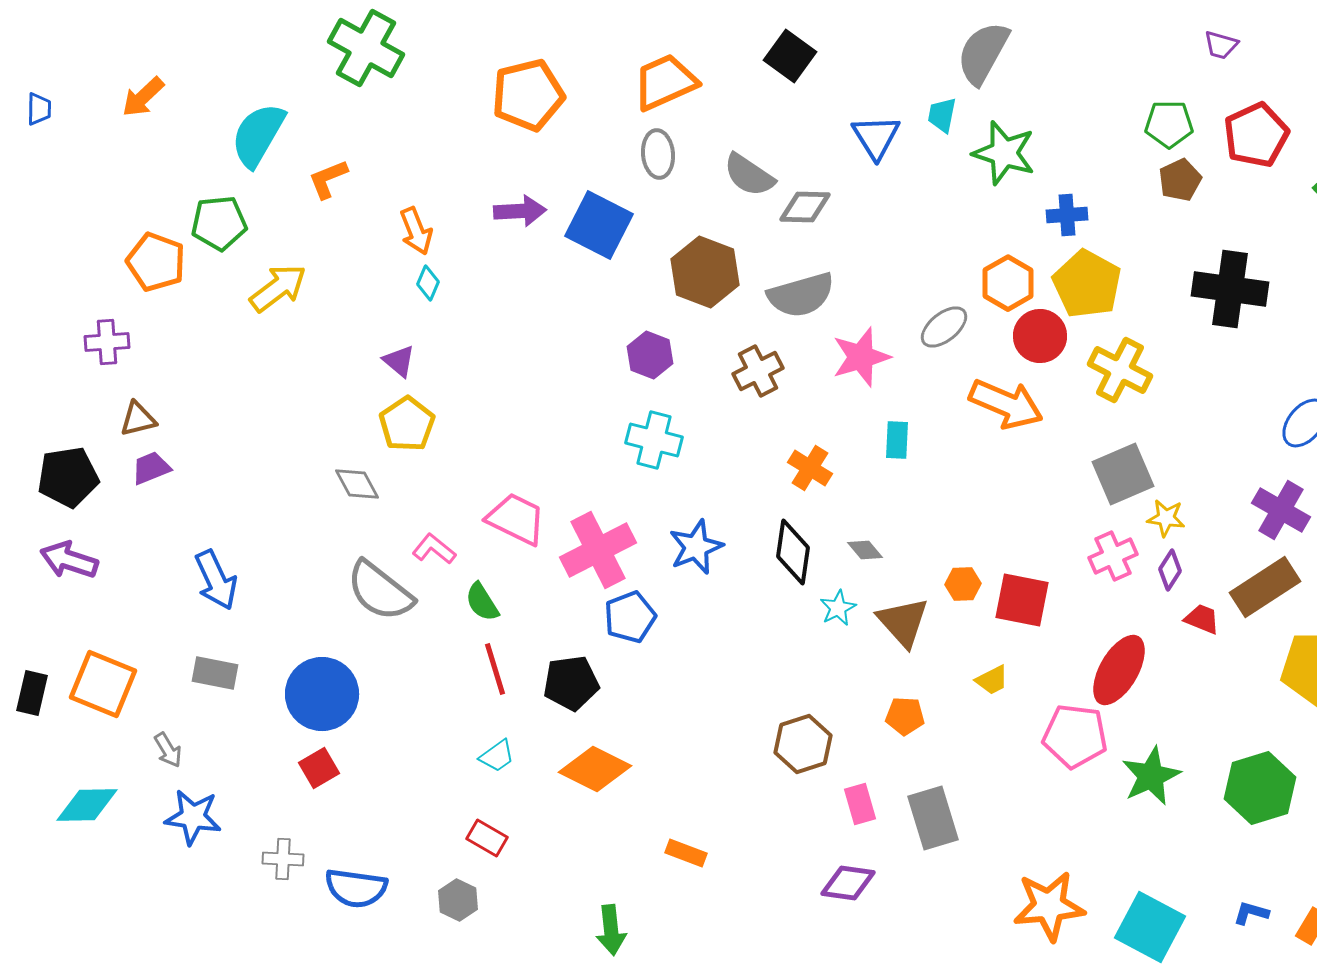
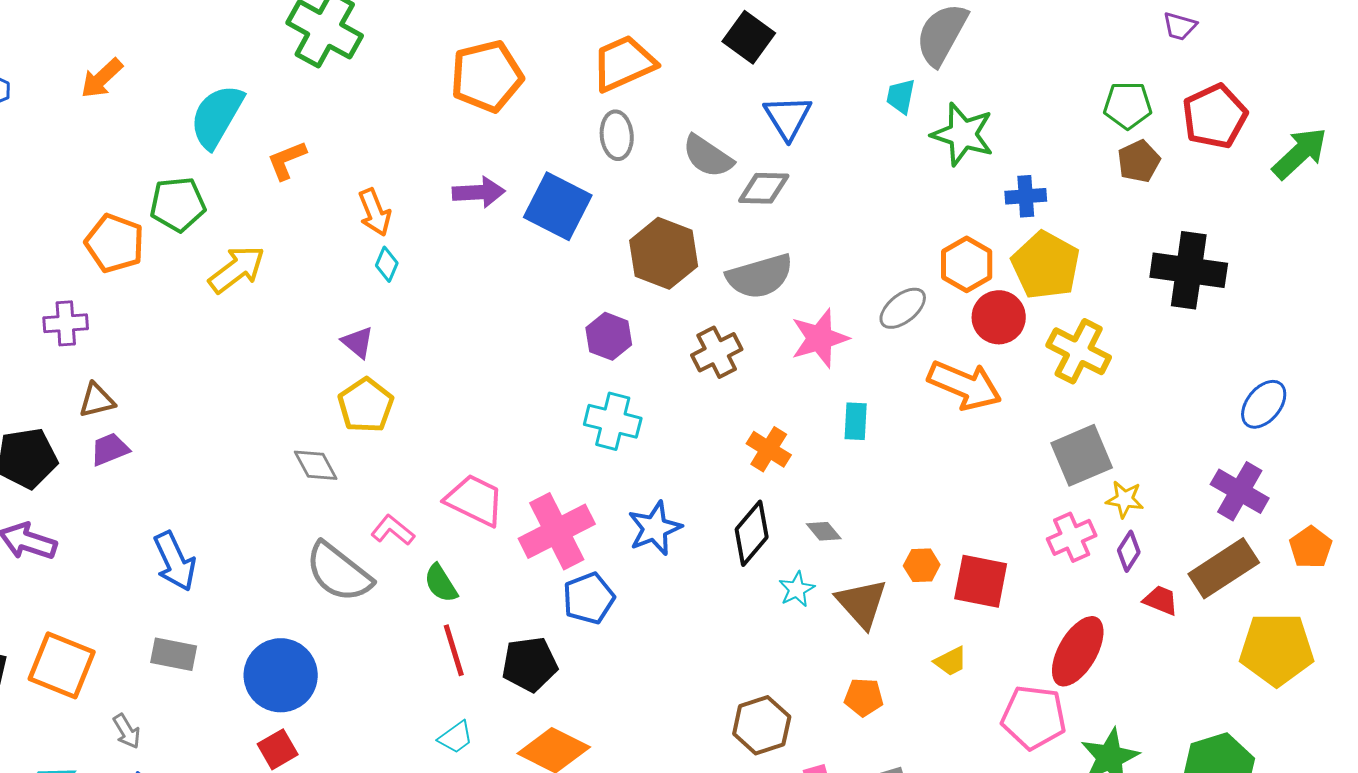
blue triangle: (876, 137) -> (788, 117), moved
black diamond: (793, 552) -> (752, 533), turned 32

